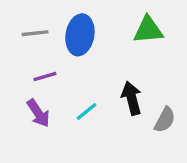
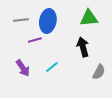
purple line: (45, 77) -> (35, 40), moved
black arrow: (132, 98) -> (83, 47), moved

